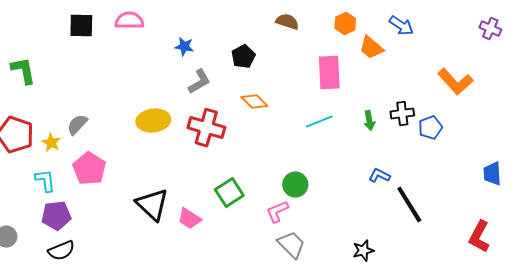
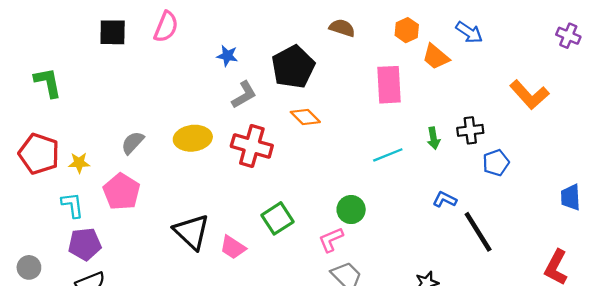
pink semicircle: (129, 21) -> (166, 27), turned 112
black pentagon: (243, 57) -> (293, 67), size x1.6
cyan line: (319, 122) -> (388, 155), moved
gray semicircle: (77, 125) -> (133, 143), moved
blue pentagon: (430, 128) -> (496, 163), moved
yellow star: (51, 143) -> (79, 163), turned -30

